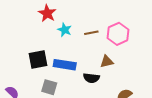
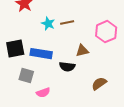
cyan star: (65, 30) -> (48, 24), moved
pink hexagon: (118, 34) -> (106, 32), moved

